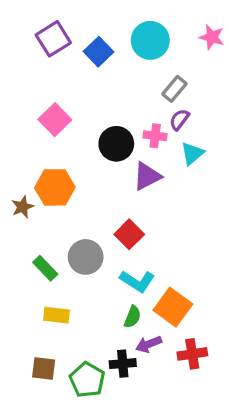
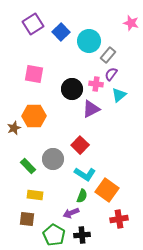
cyan circle: (150, 40) -> (89, 41), moved
pink square: (55, 120) -> (34, 74), turned -36
purple arrow: (149, 344) -> (71, 213), moved
black cross: (123, 364) -> (82, 235), moved
brown square: (44, 368) -> (27, 219), moved

